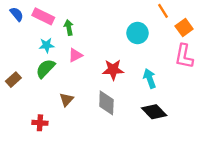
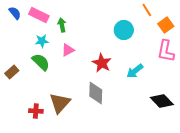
green semicircle: (45, 69) -> (41, 62), turned 90
red star: (113, 70) -> (102, 63), turned 30
cyan arrow: (150, 78) -> (135, 71), turned -108
brown triangle: (67, 100) -> (60, 103), moved, size x1.6
black diamond: (154, 112) -> (162, 101), moved

